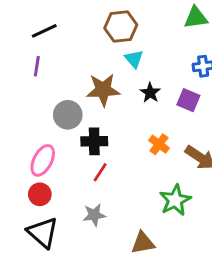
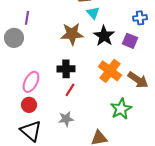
black star: (150, 93) -> (104, 36), size x1.5
gray circle: (68, 115) -> (14, 38), moved
orange cross: (159, 144) -> (110, 71), size x1.6

